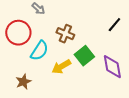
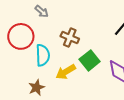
cyan semicircle: (39, 51) -> (43, 55), turned -35
brown star: (23, 82) -> (36, 87), moved

